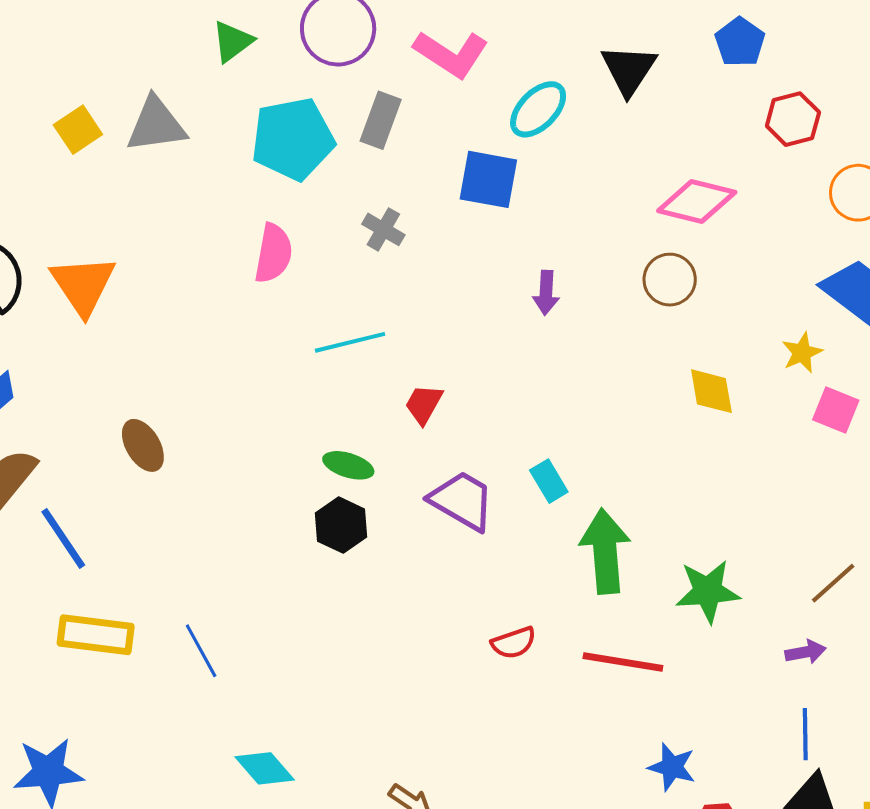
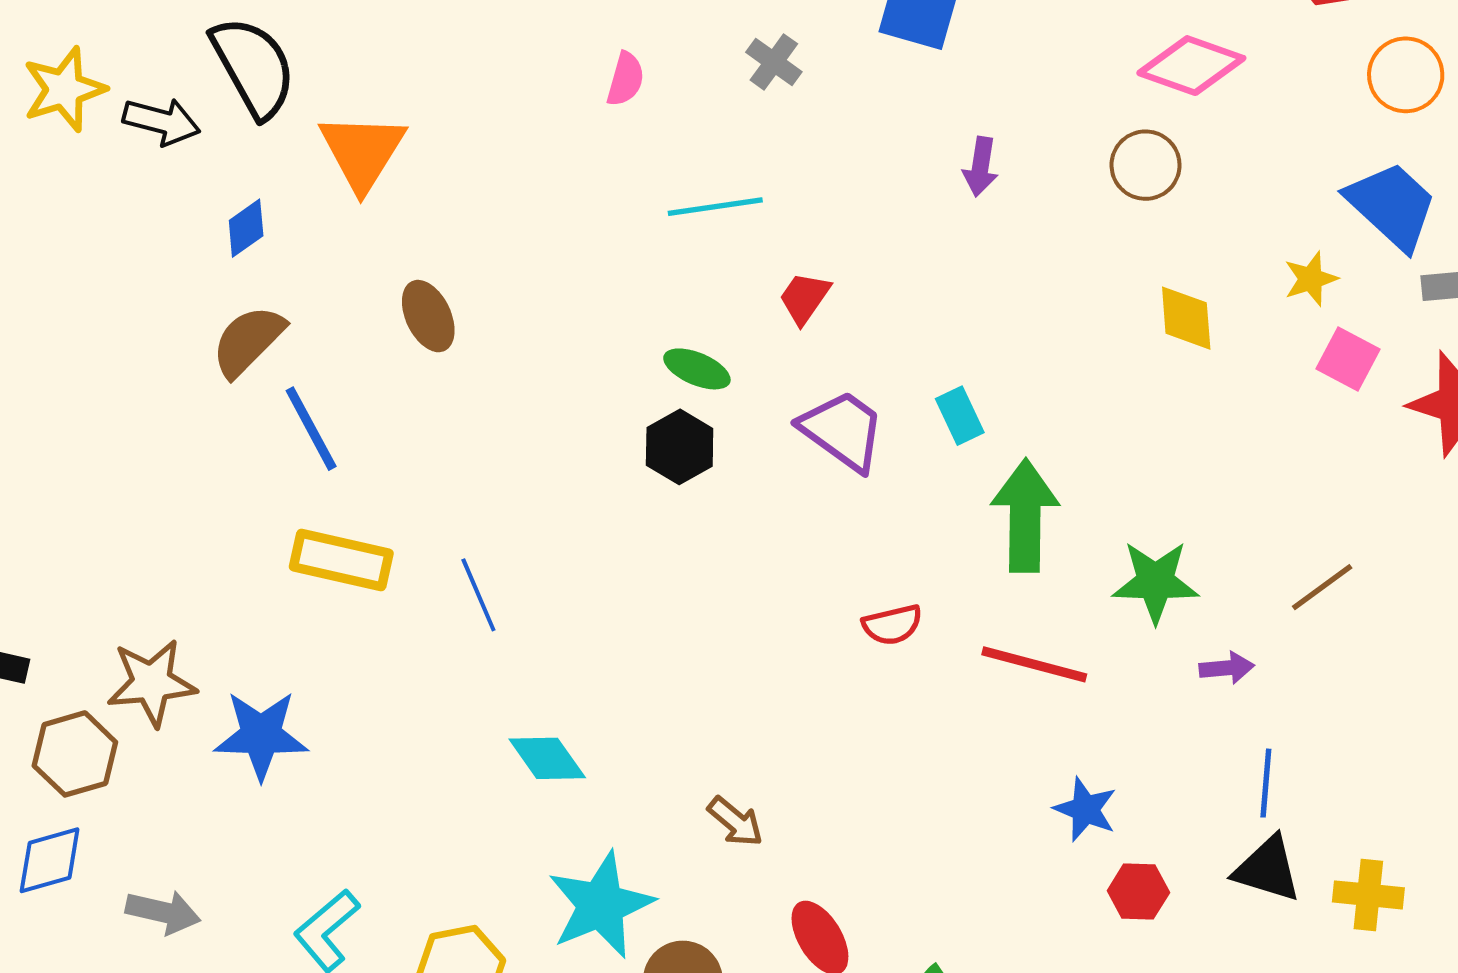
pink semicircle: (273, 253) -> (625, 79), size x0.7
orange triangle: (83, 285) -> (362, 152), moved
purple arrow: (805, 652) -> (1227, 668), moved

